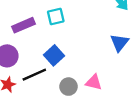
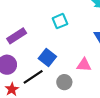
cyan square: (56, 16) -> (60, 21), moved
pink triangle: (94, 82) -> (84, 65), moved

